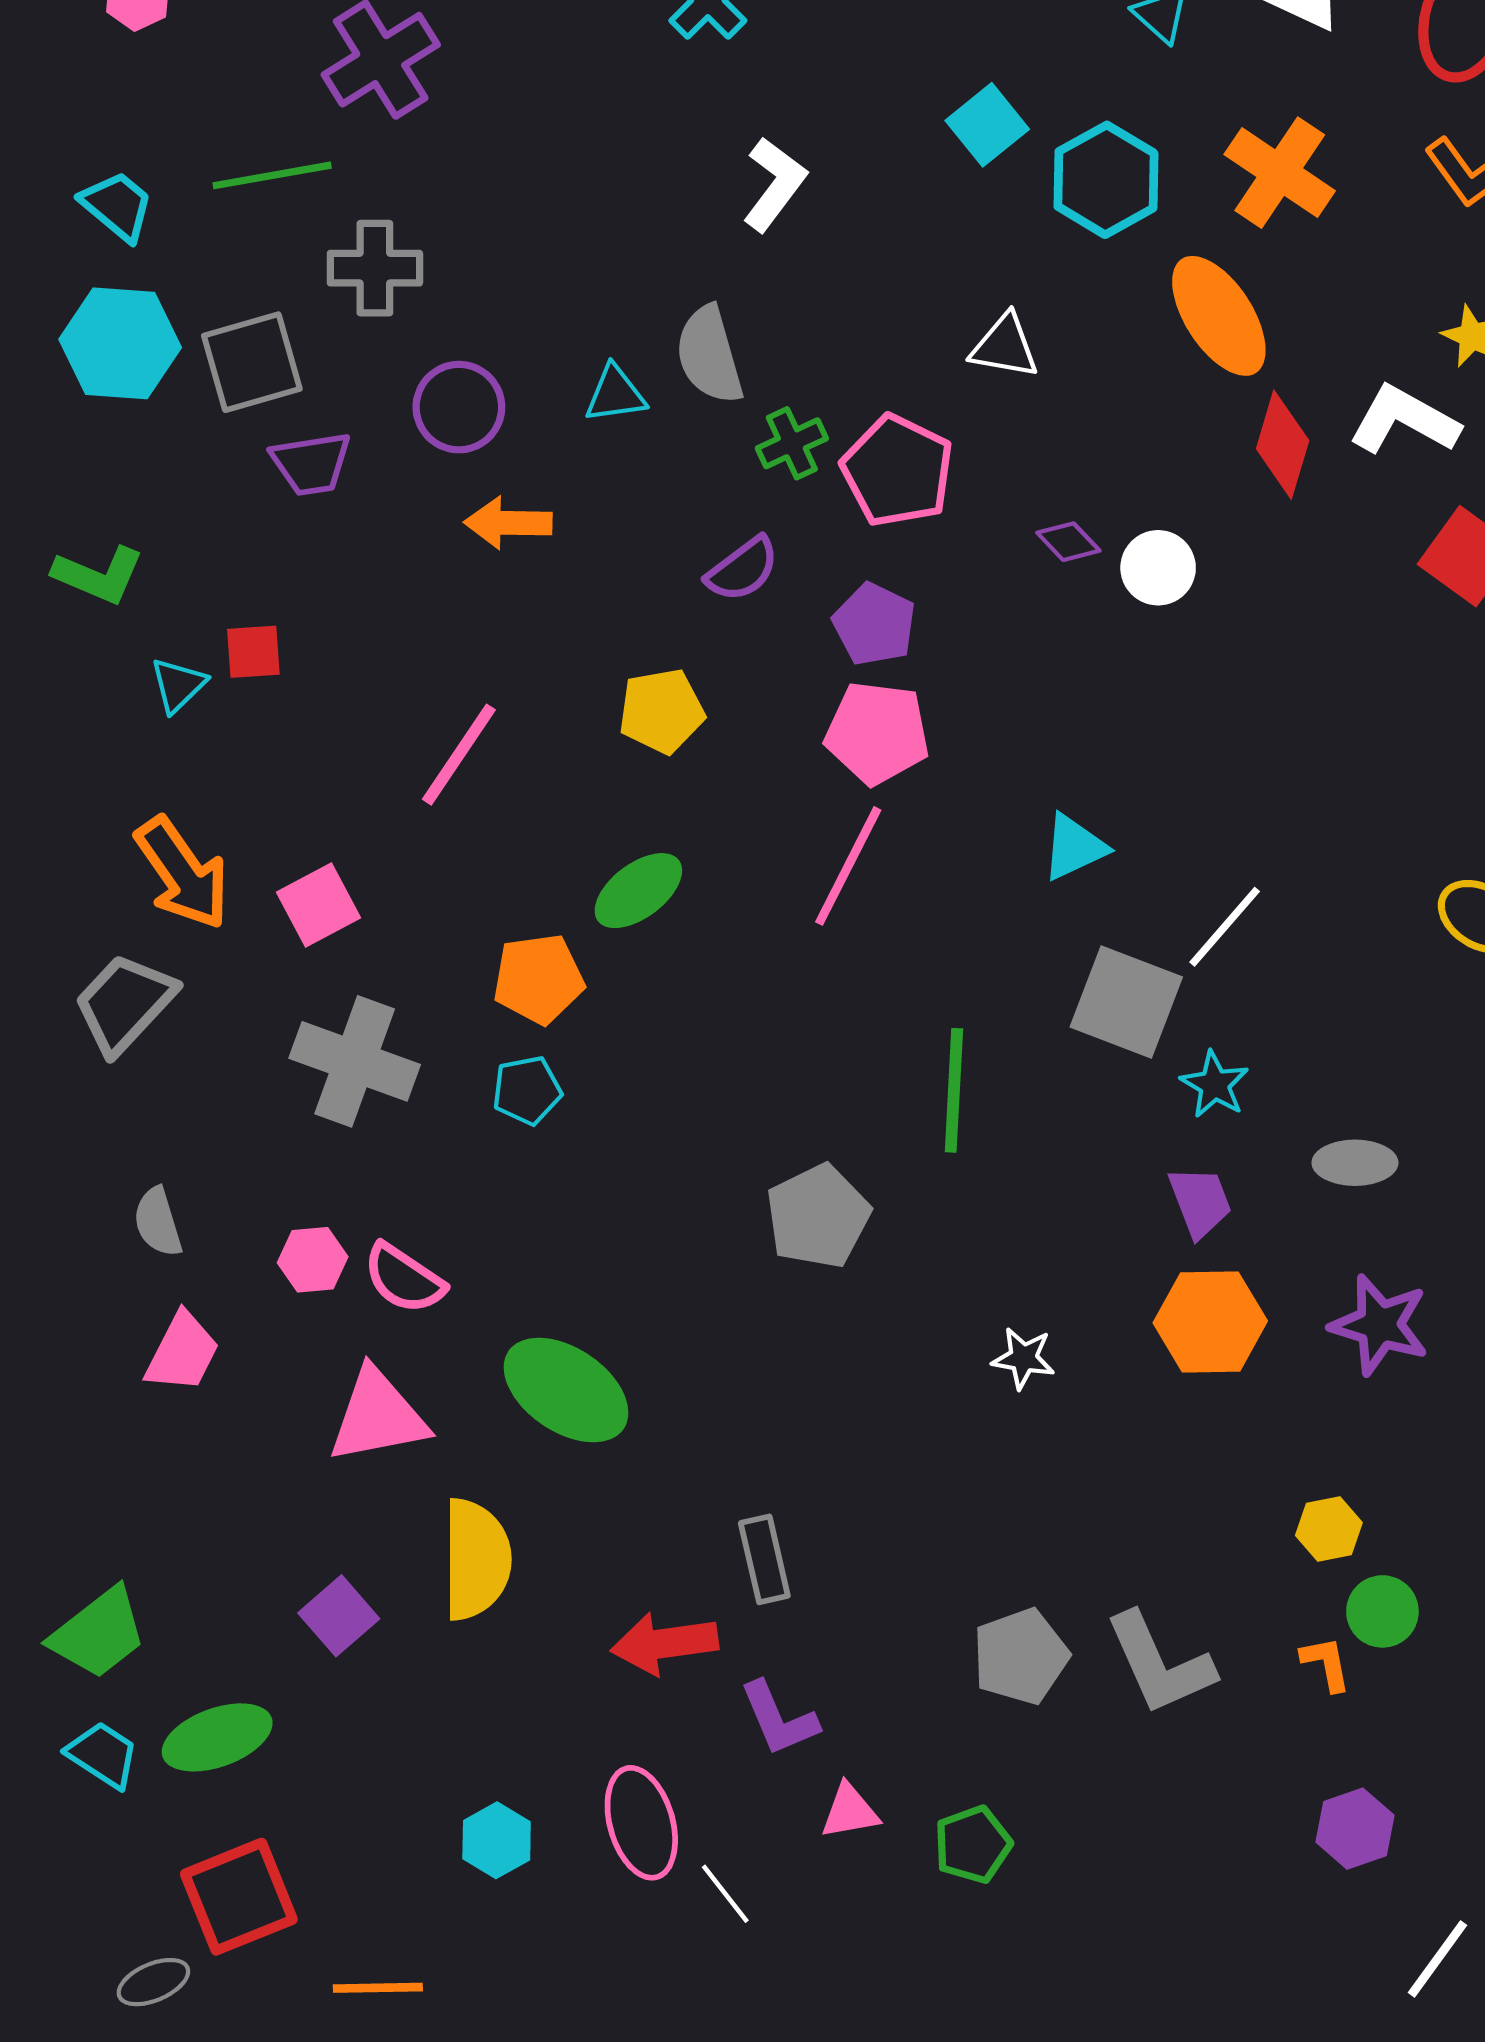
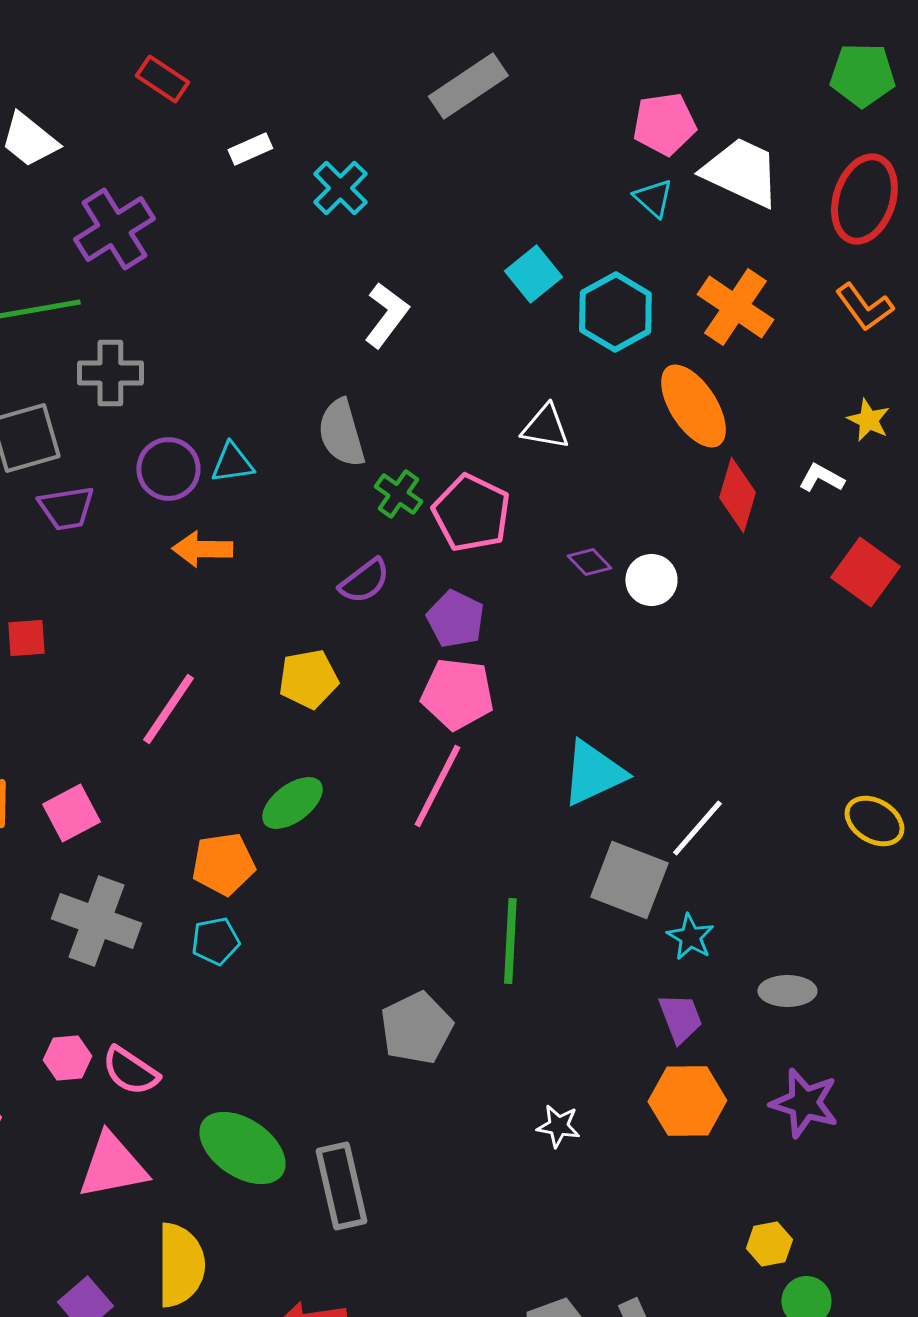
cyan triangle: (615, 394) -> (232, 463), moved
white L-shape: (1404, 420) -> (821, 478), size x0.6
green cross: (792, 443) -> (398, 494), turned -30
cyan triangle: (1074, 847) -> (593, 773), size x1.4
gray rectangle: (764, 1559) -> (341, 1186), moved, size x1.4

